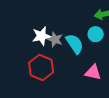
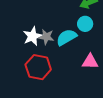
cyan semicircle: (75, 44) -> (66, 37), turned -75

